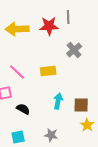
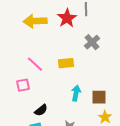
red star: (49, 26) -> (67, 18), turned -30
black semicircle: (23, 109) -> (41, 110), moved, turned 112

